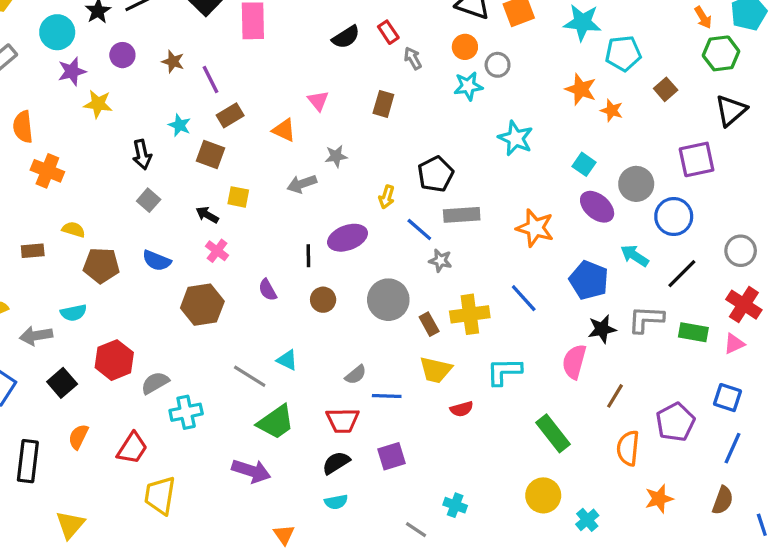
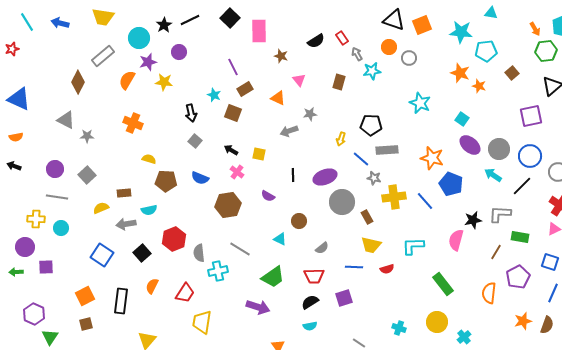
brown star: (173, 62) -> (281, 56), moved
cyan star: (468, 86) -> (372, 71), moved
orange semicircle: (23, 127) -> (127, 80), moved, turned 36
black pentagon: (436, 174) -> (371, 125), turned 30
gray circle: (636, 184) -> (499, 149), moved
yellow square: (238, 197) -> (259, 154), moved
blue circle: (674, 217) -> (530, 156), moved
purple ellipse: (348, 238) -> (325, 177), moved
brown rectangle: (33, 251) -> (124, 193), moved
blue pentagon: (589, 280) -> (451, 184), moved
purple semicircle: (268, 290) -> (268, 196), turned -32
brown circle: (323, 300) -> (299, 221), moved
yellow cross: (470, 314) -> (394, 197), moved
green rectangle: (693, 332) -> (520, 237), moved
gray line: (250, 376) -> (240, 249), moved
gray semicircle: (155, 383) -> (199, 253), turned -66
blue line: (387, 396) -> (354, 267), moved
brown line: (615, 396) -> (496, 252), moved
orange star: (659, 499) -> (523, 321), moved
cyan cross: (455, 505) -> (399, 328), moved

